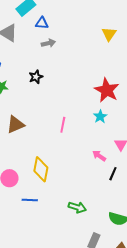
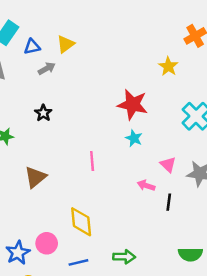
yellow triangle: (109, 34) -> (66, 44), moved, turned 35
green arrow: (77, 207) -> (124, 257), moved

